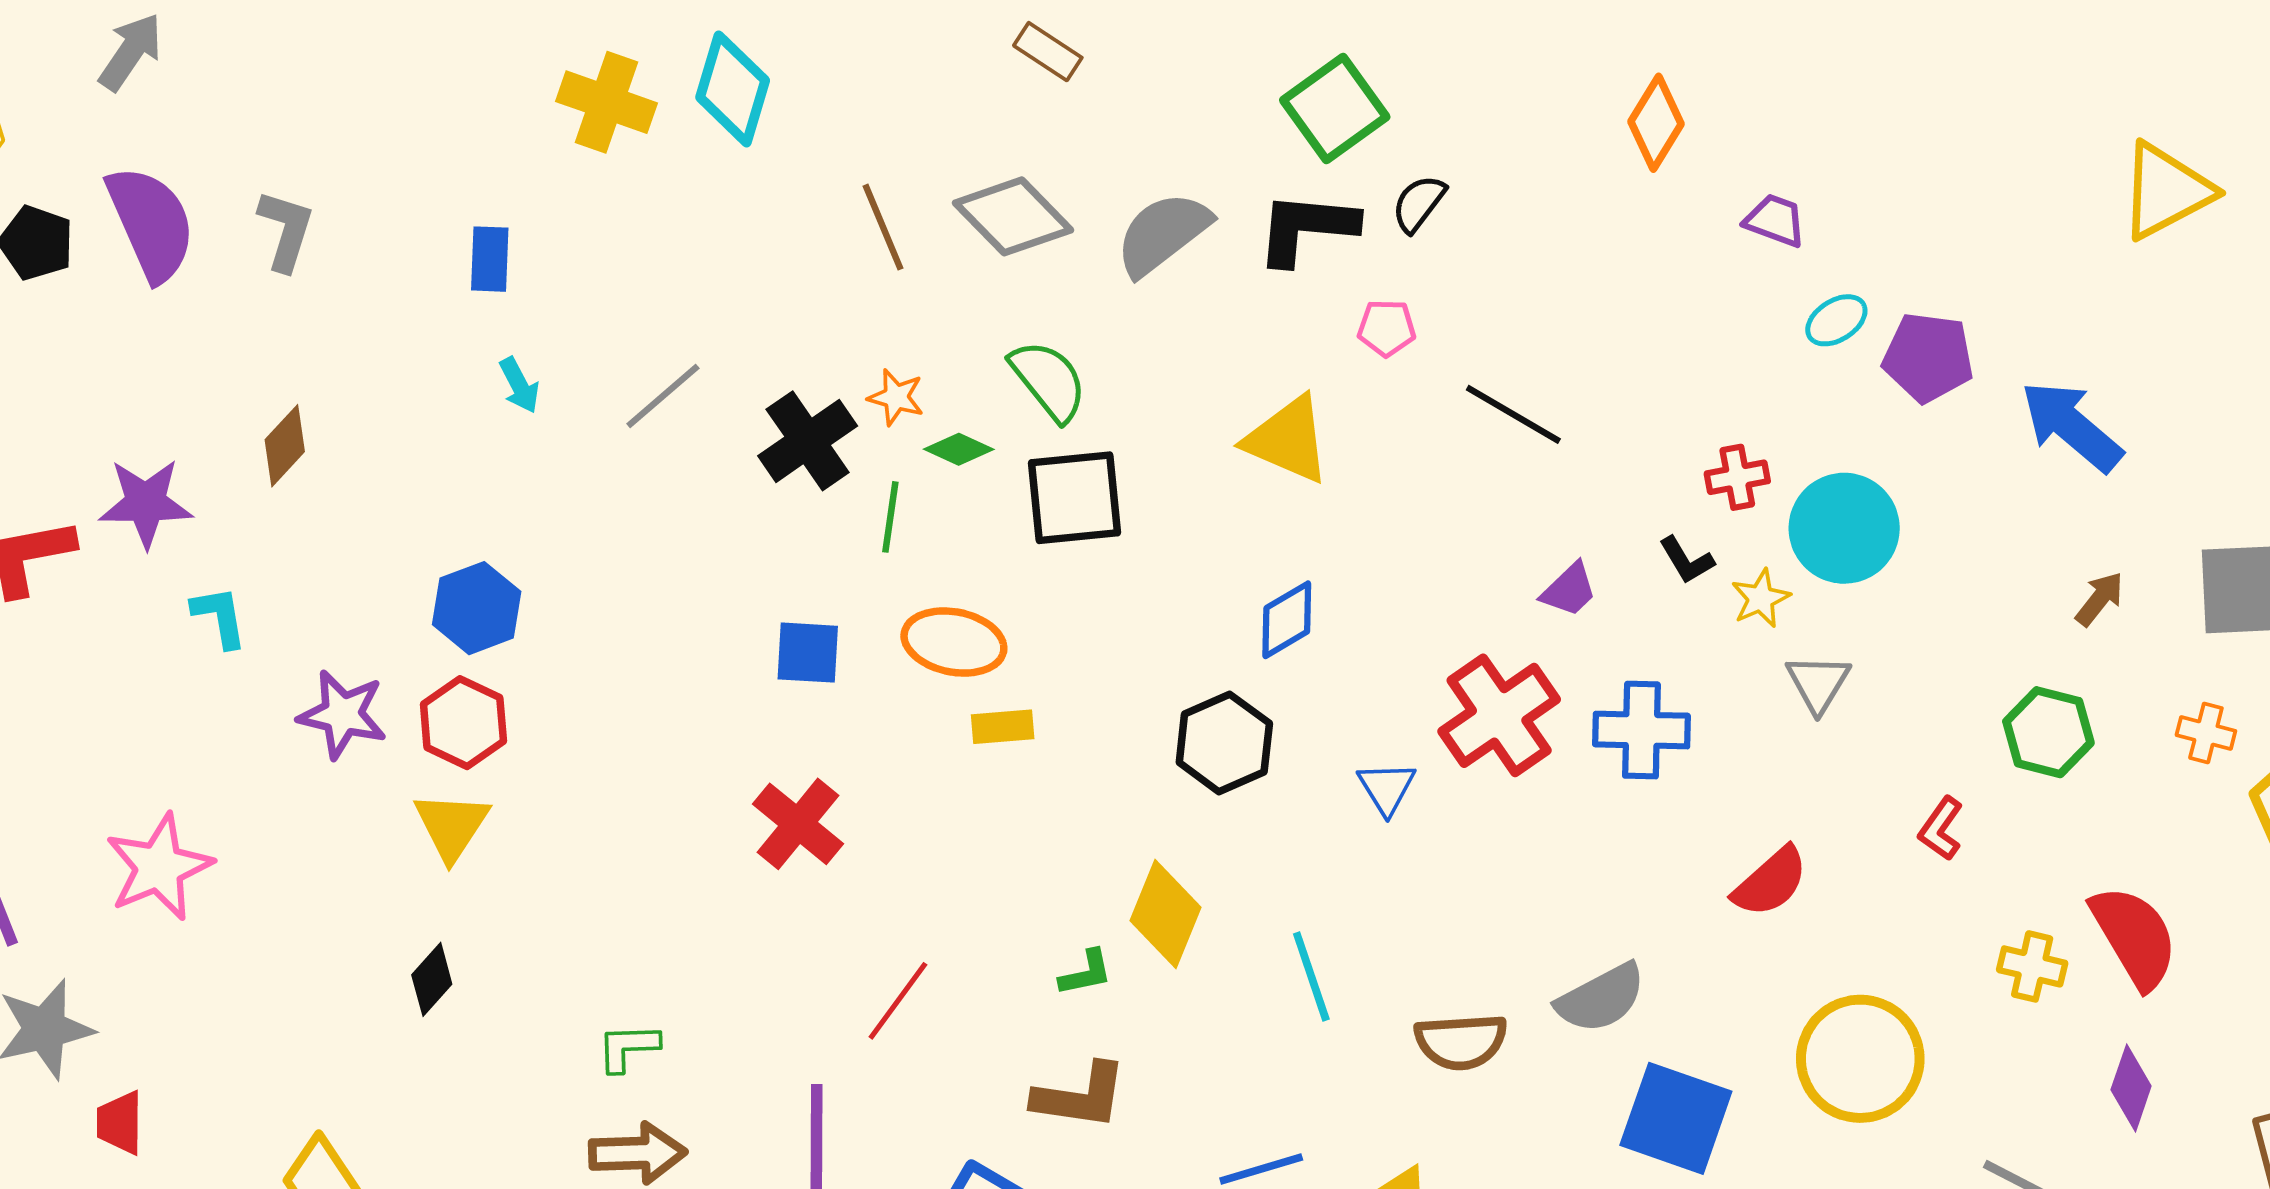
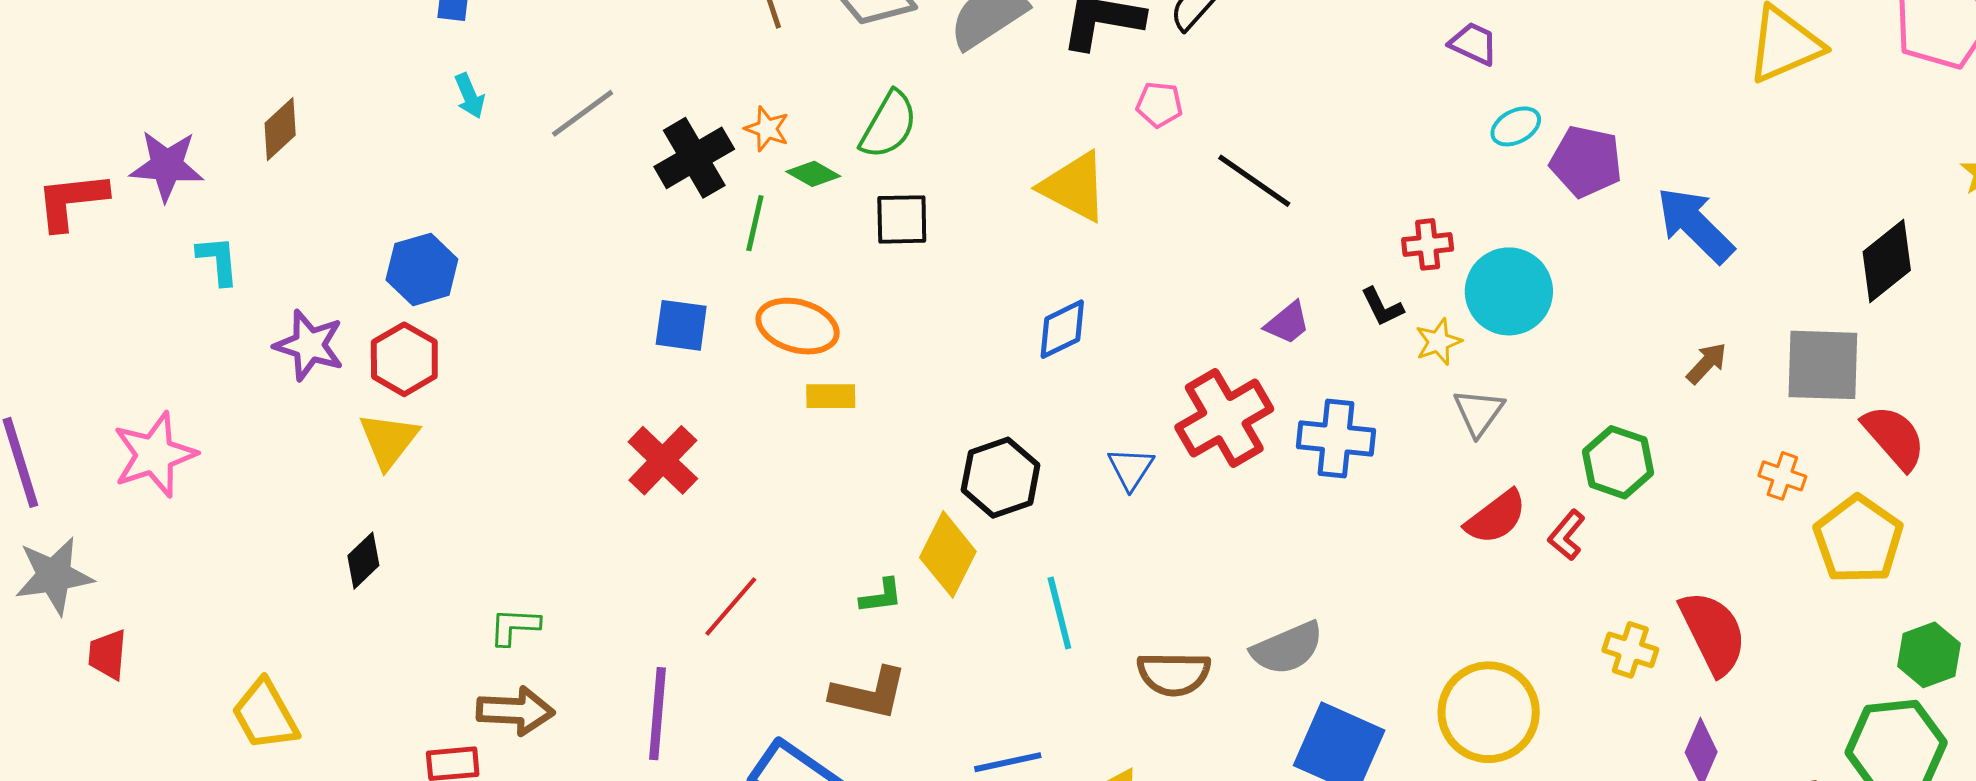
green semicircle: (1049, 380) -> (889, 125), turned 64
black square: (1074, 498) -> (902, 219), size x0.7
green hexagon: (2048, 732) -> (1618, 462), moved
black hexagon: (1224, 743) -> (1001, 478), moved
red semicircle: (1770, 882) -> (1496, 517), moved

